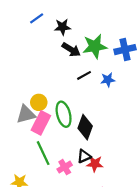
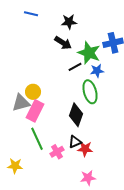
blue line: (37, 18) -> (31, 14), turned 48
black star: (62, 27) -> (69, 22), moved
green star: (95, 46) -> (89, 53), moved, turned 30
green ellipse: (64, 114) -> (90, 92), moved

